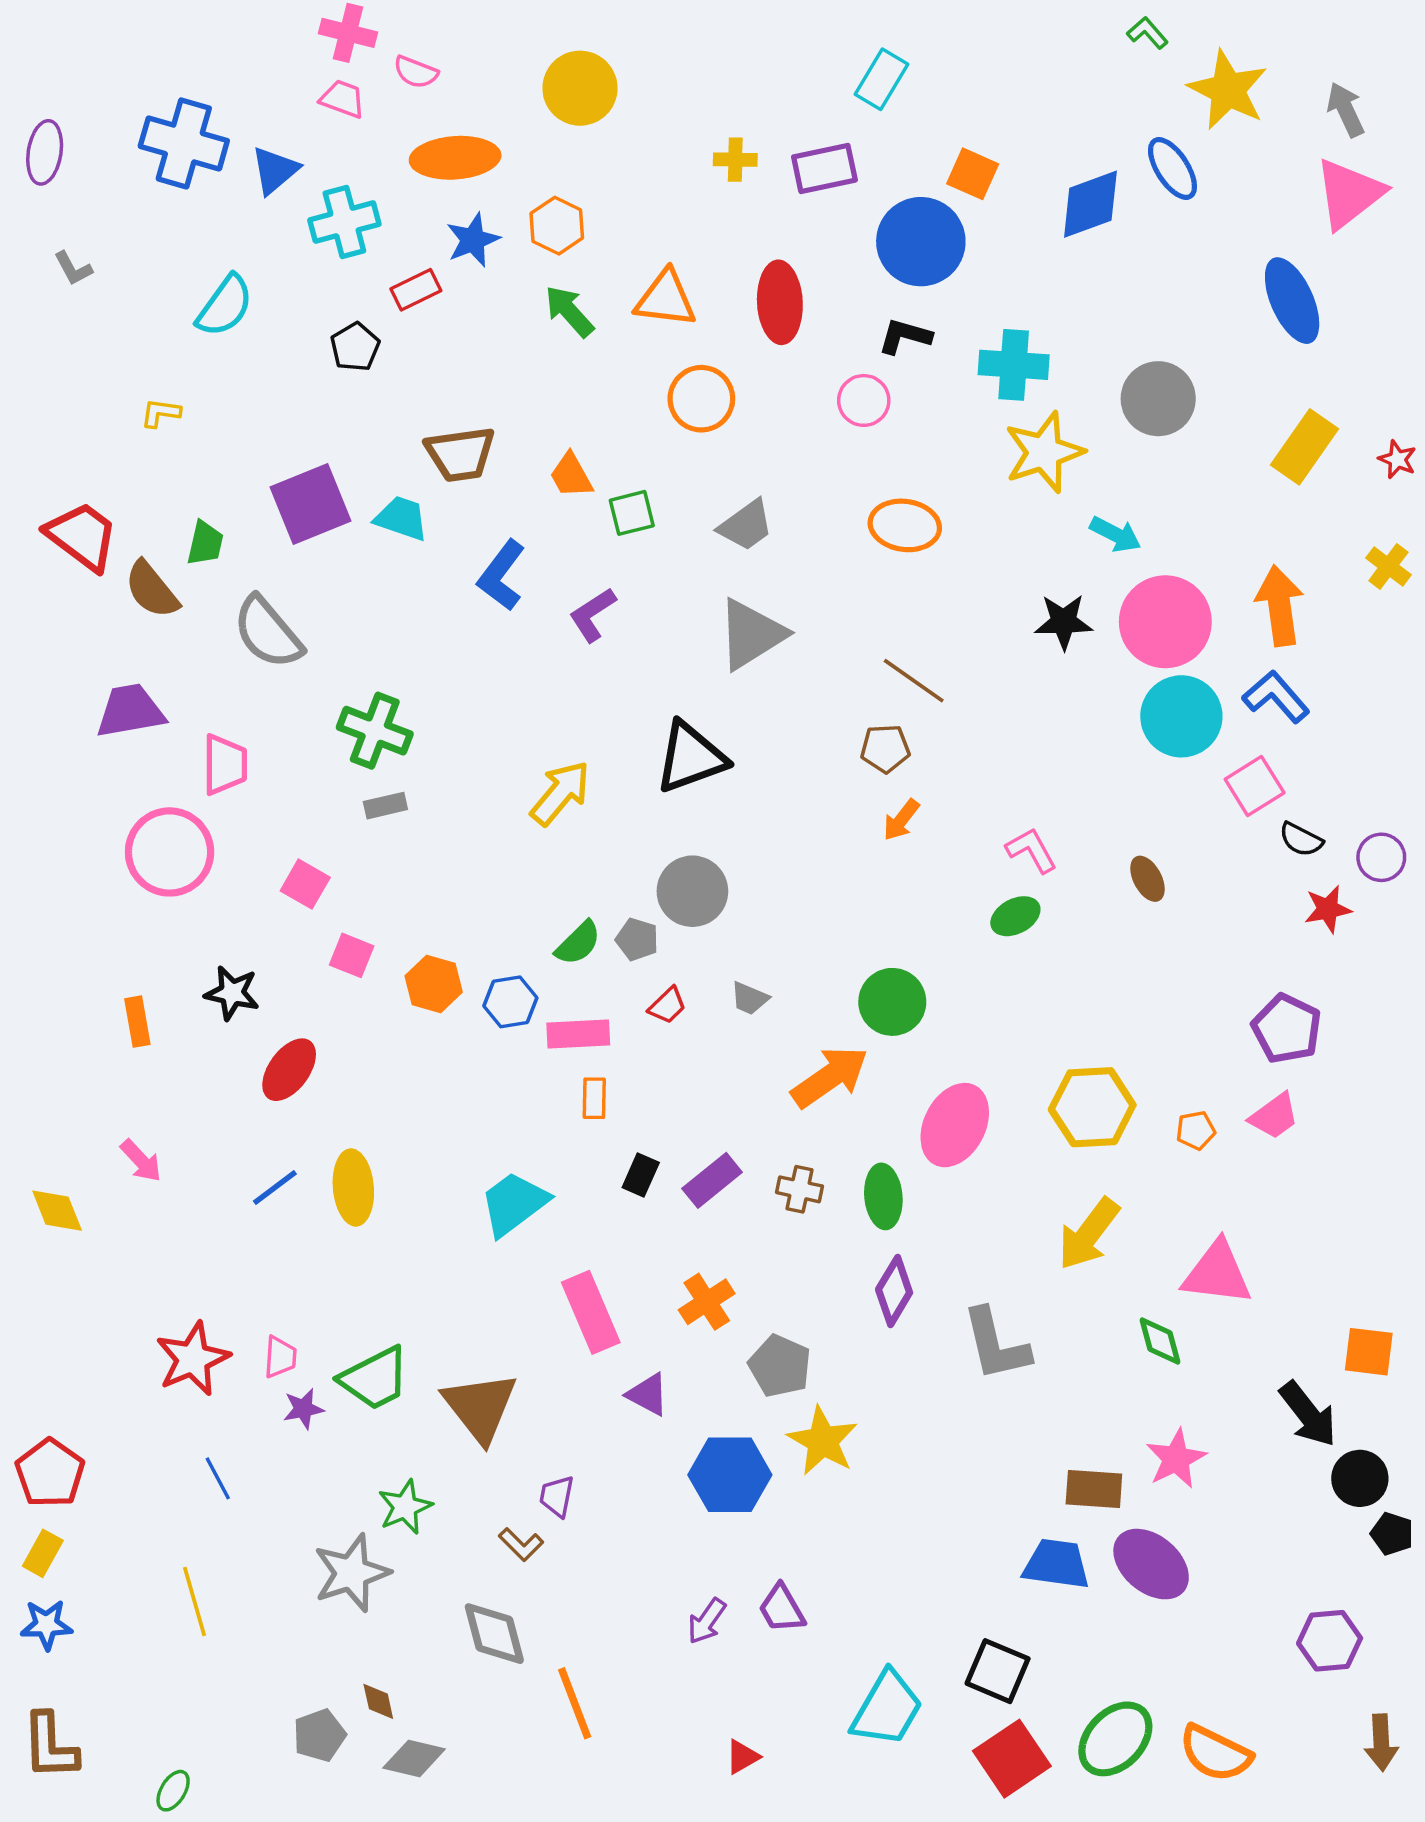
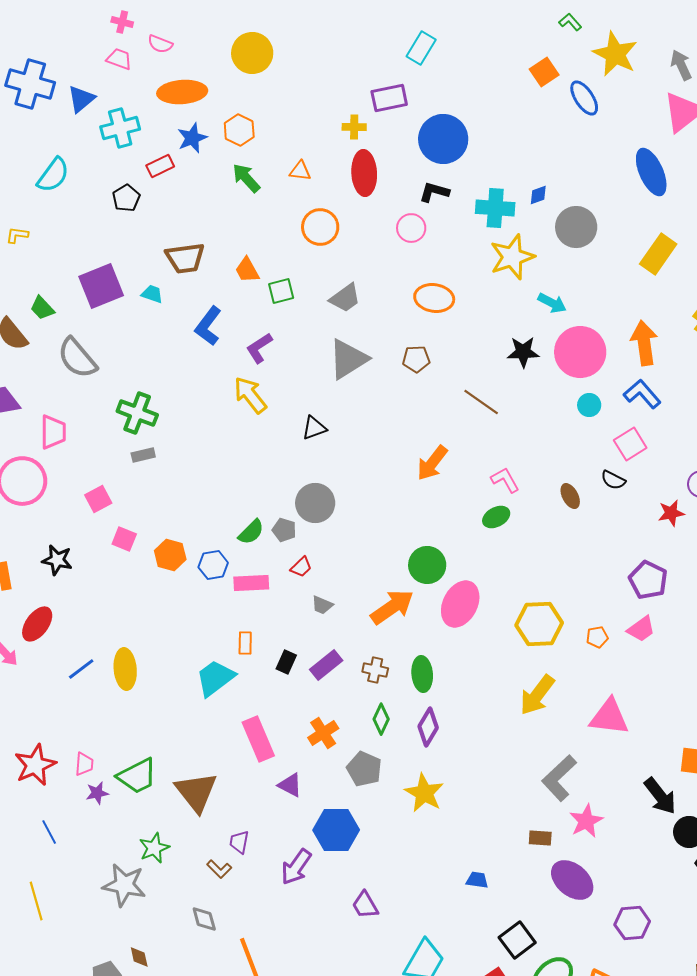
pink cross: (348, 33) -> (122, 22), size x0.7
yellow cross: (735, 160) -> (354, 127), moved
orange square: (973, 174) -> (544, 72), moved, turned 32
blue diamond: (1090, 204) -> (538, 195), moved, size x0.5
orange triangle: (666, 299) -> (300, 171), size x0.6
cyan trapezoid: (402, 518) -> (152, 294), size x0.7
green trapezoid: (205, 543) -> (42, 308), turned 124
brown line: (914, 681) -> (481, 402), moved
cyan circle: (1181, 716) -> (589, 405), size x0.5
brown pentagon: (885, 748) -> (416, 359), moved
black triangle: (691, 757) -> (314, 428), size x0.6
yellow arrow: (560, 793) -> (250, 395), moved, turned -78
orange arrow: (901, 820) -> (432, 463), size x1.5
black semicircle: (1301, 839) -> (613, 480), moved
pink square: (305, 884) -> (98, 499), turned 32
gray trapezoid: (750, 998) -> (322, 605), moved
red ellipse: (289, 1070) -> (37, 624), moved
orange rectangle: (594, 1098) -> (245, 643), moved
pink ellipse: (955, 1125) -> (460, 604), moved
green diamond: (1160, 1341) -> (381, 719), moved, turned 40
gray L-shape: (996, 1345) -> (559, 778), moved, turned 60
yellow star: (823, 1441) -> (424, 793), moved
brown rectangle: (1094, 1489) -> (540, 838), size x0.7
blue trapezoid: (1056, 1564) -> (477, 880), moved, size x0.6
gray star: (352, 1573) -> (124, 885), turned 30
purple arrow: (707, 1621) -> (296, 867), moved, size x1.4
gray diamond: (494, 1634) -> (204, 919), size x0.7
purple hexagon: (1330, 1641) -> (632, 923), moved
black square: (998, 1671) -> (517, 940), moved, turned 30

